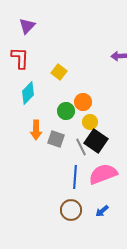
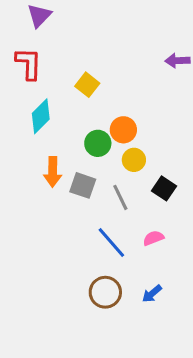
black square: (96, 141) -> (164, 188), moved, size x0.7
pink semicircle: (103, 174) -> (153, 238), size x0.5
blue line: (75, 177) -> (111, 243), turned -45

